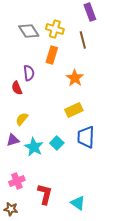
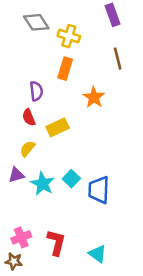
gray diamond: (29, 31) -> (36, 22), moved
brown line: (83, 40) -> (118, 59), moved
red semicircle: (17, 88) -> (29, 117), moved
yellow rectangle: (74, 110) -> (58, 127), moved
blue trapezoid: (86, 137) -> (99, 190), moved
pink cross: (17, 181) -> (21, 237), moved

